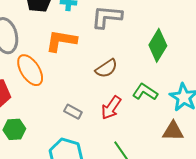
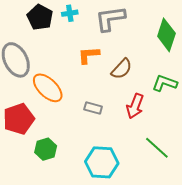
orange L-shape: (61, 41) -> (89, 55), moved, size x0.7
gray rectangle: (73, 112) -> (93, 108), moved

